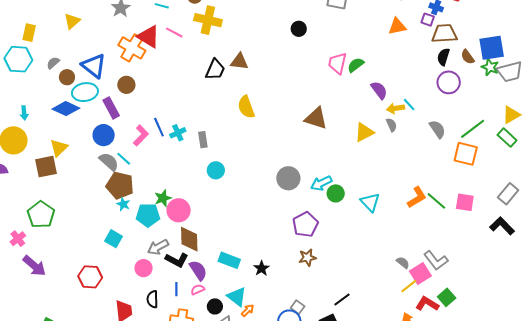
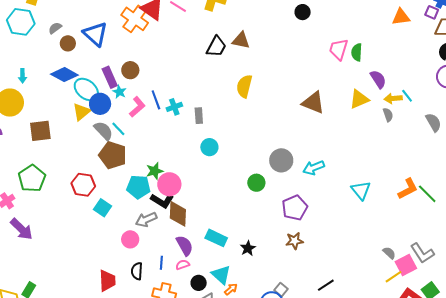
green semicircle: (356, 65) -> (357, 52), turned -54
brown circle: (126, 85) -> (130, 70), moved
cyan ellipse: (85, 92) -> (86, 89), moved, turned 45
yellow semicircle: (246, 107) -> (244, 86), turned 30
yellow triangle: (364, 132) -> (359, 99), moved
yellow triangle: (59, 148) -> (81, 112), moved
green circle: (336, 193) -> (256, 183), moved
cyan star: (123, 204) -> (119, 92), moved
black L-shape: (177, 260) -> (162, 201), moved
red hexagon: (90, 277) -> (83, 185), moved

